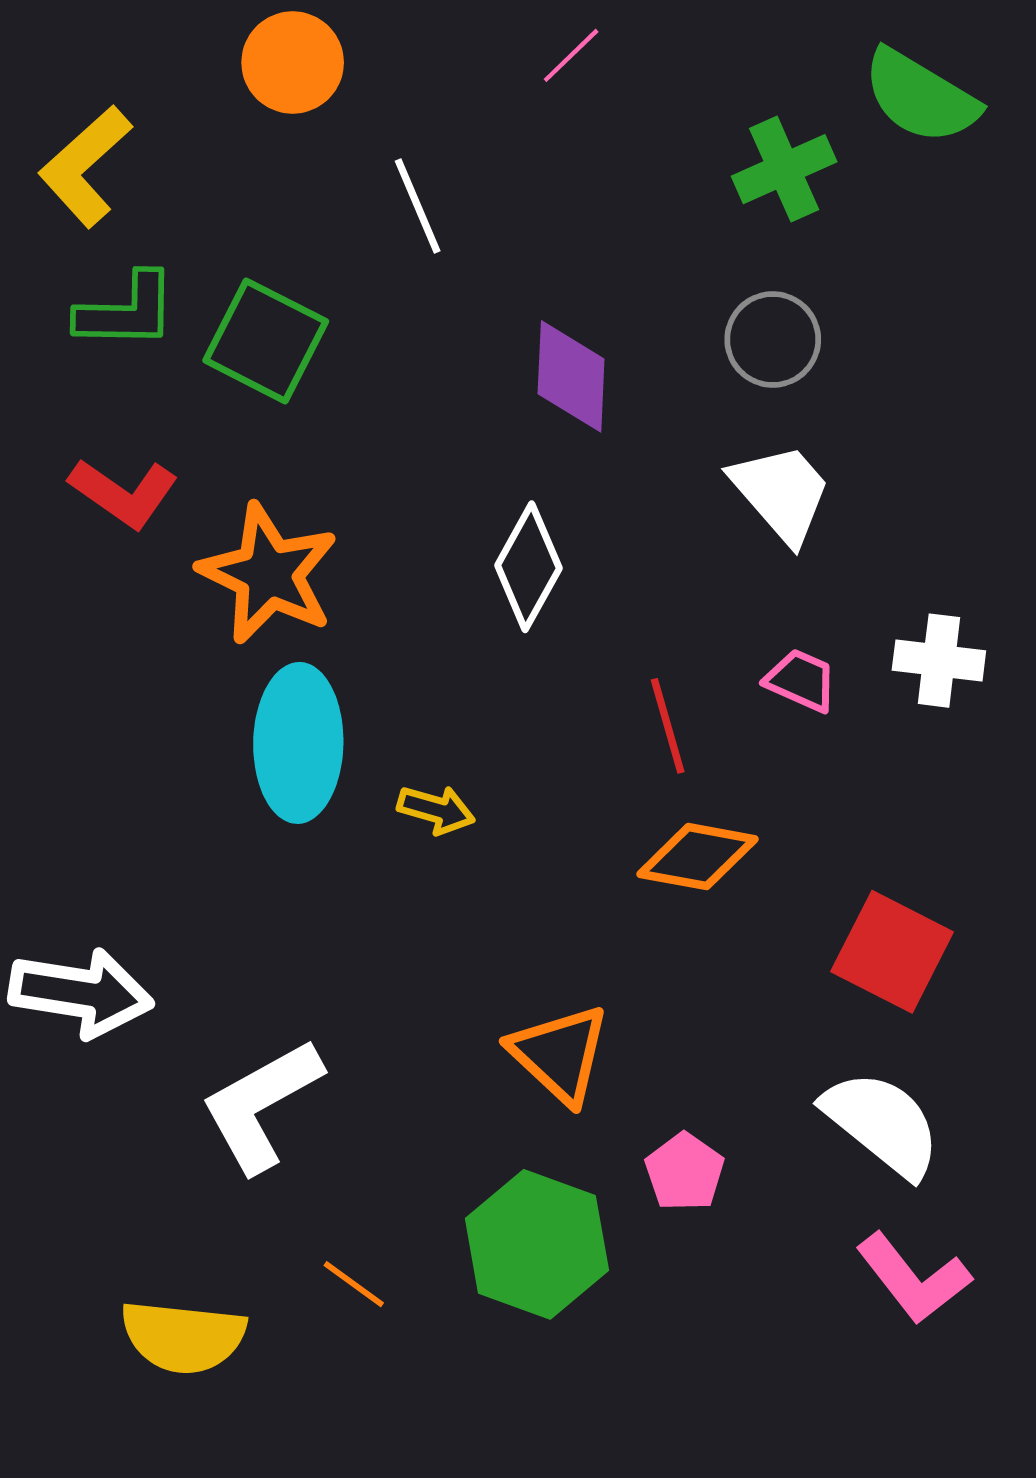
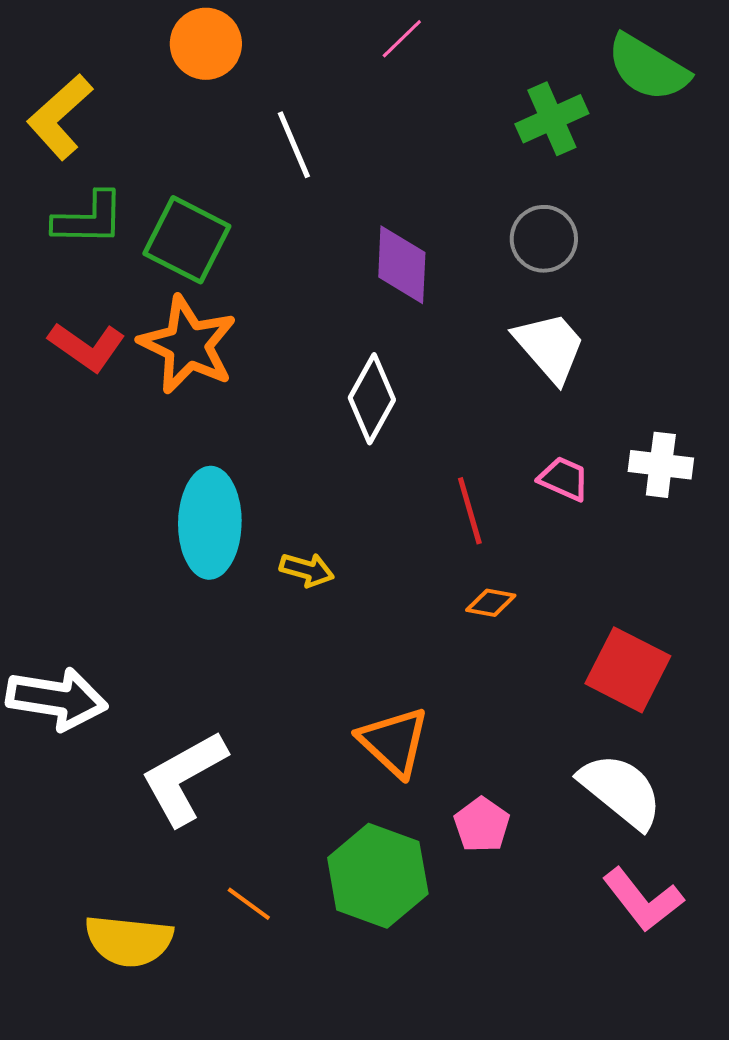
orange star: (268, 574) -> (188, 345), moved
orange diamond: (697, 857) -> (491, 603), size x0.6

